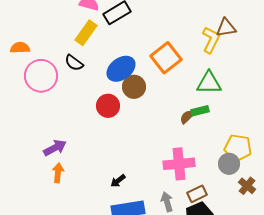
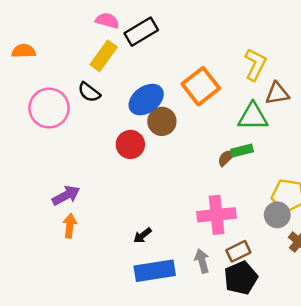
brown triangle: (226, 28) -> (277, 93), moved
orange semicircle: (20, 48) -> (24, 51), moved

